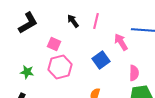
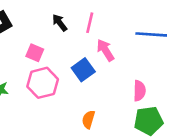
pink arrow: (121, 42) -> (105, 50), moved
blue square: (101, 60) -> (83, 70), moved

